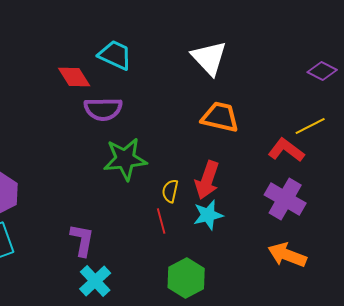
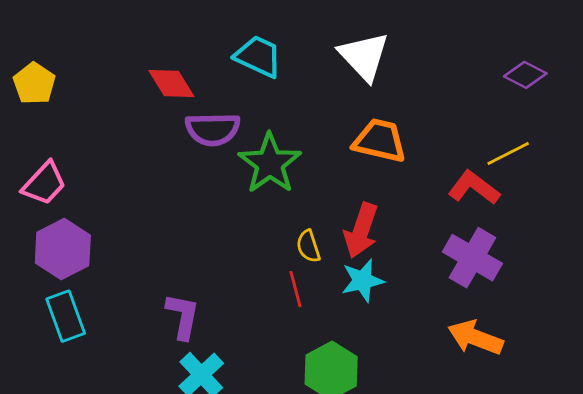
cyan trapezoid: (115, 55) -> (258, 56), moved
green star: (125, 159) -> (270, 163), moved, turned -30
yellow semicircle: (170, 191) -> (308, 246), turned -30

